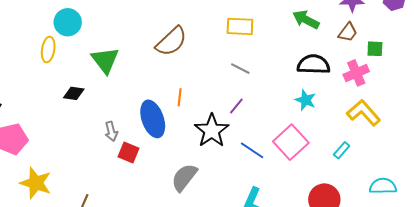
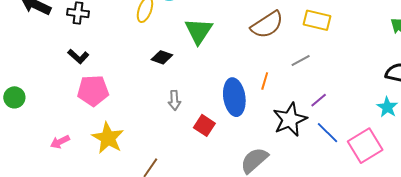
yellow rectangle: (240, 26) -> (317, 20), moved
gray line: (240, 69) -> (301, 60), moved, turned -66
gray arrow: (111, 131) -> (174, 100), moved
blue line: (252, 150) -> (327, 133), moved

